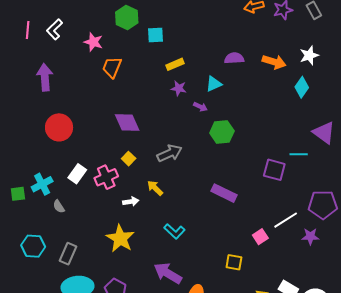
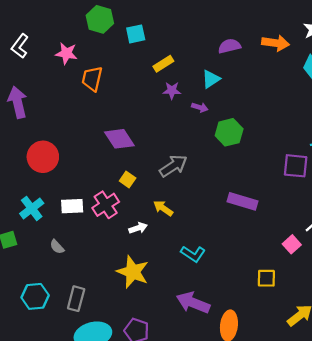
white rectangle: (77, 174) -> (72, 206), turned 60
cyan cross: (42, 184) -> (32, 208), moved

